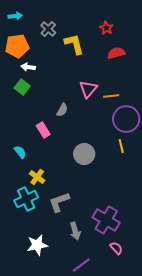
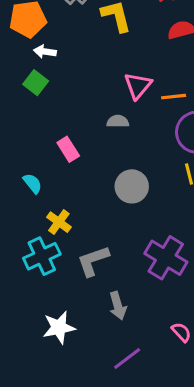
gray semicircle: (62, 110) -> (118, 121), moved, turned -120
purple cross: (106, 220) -> (166, 258), moved

